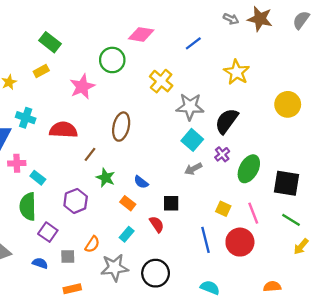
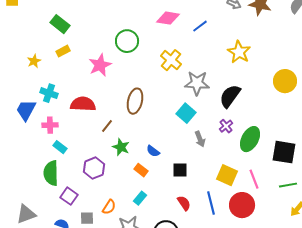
pink diamond: (141, 34) -> (168, 18), moved
green rectangle: (50, 42) -> (60, 24), moved
cyan square: (192, 140) -> (186, 113), moved
pink cross: (17, 163) -> (50, 125), moved
gray arrow: (193, 169) -> (200, 139), turned -84
yellow square: (223, 209) -> (227, 175), size x1.5
green line: (291, 220) -> (288, 185), turned -42
red semicircle: (157, 224) -> (184, 203), moved

